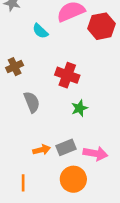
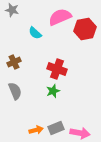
gray semicircle: (32, 102) -> (15, 91), moved
green star: (79, 108) -> (53, 91), moved

